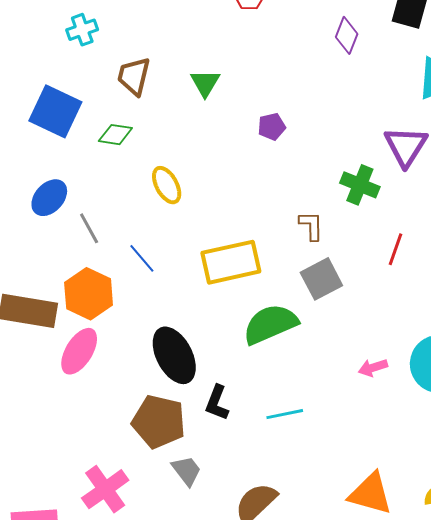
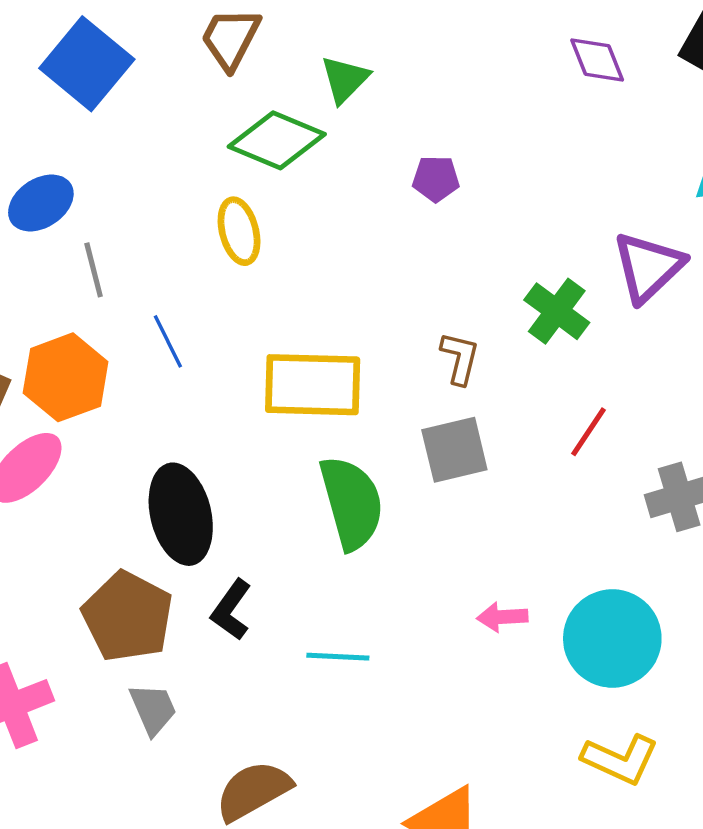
purple diamond: (347, 35) -> (597, 60), turned -57
green diamond: (115, 135) -> (277, 140), moved, size x1.6
green semicircle: (270, 324) -> (352, 503), turned 84

